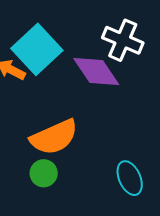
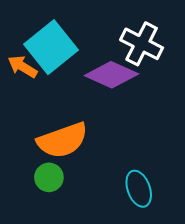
purple diamond: (96, 72) -> (111, 75), turned -36

